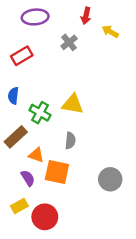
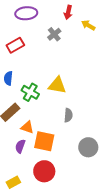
gray semicircle: (70, 141) -> (68, 115), moved
purple semicircle: (28, 178) -> (20, 146), turned -128
yellow rectangle: (19, 206) -> (13, 182), moved
red circle: (45, 217) -> (44, 171), moved

